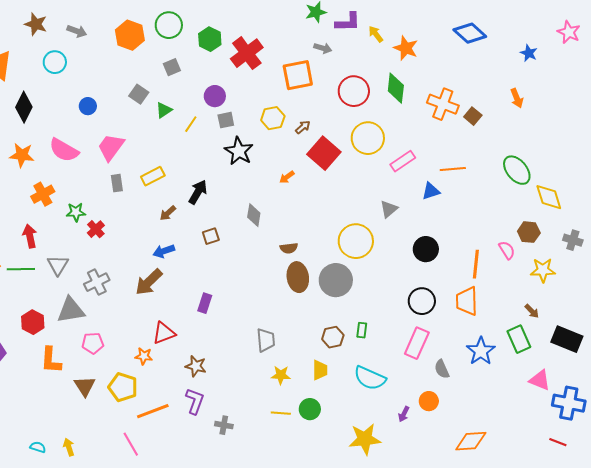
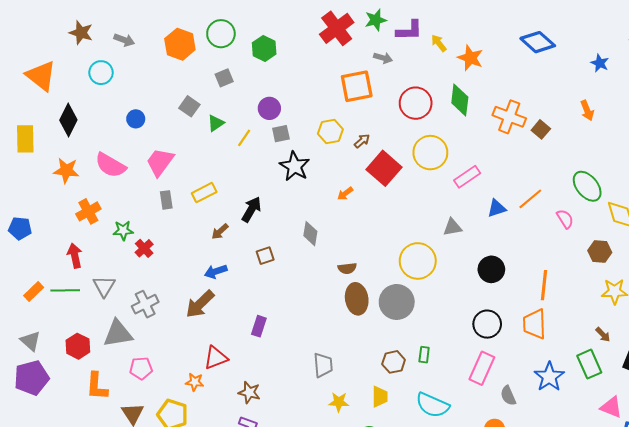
red cross: (247, 53) -> (337, 28), moved
orange line: (453, 169) -> (530, 199), moved, turned -35
gray triangle: (389, 209) -> (452, 227), turned 30
pink semicircle: (507, 250) -> (565, 219), moved

